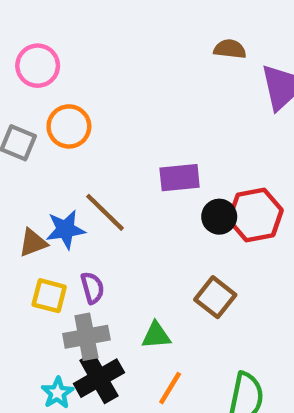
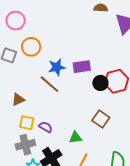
blue star: (65, 230) -> (57, 67), moved
purple semicircle: (92, 288) -> (46, 127), moved, turned -40
gray cross: (86, 337) -> (25, 145), moved

